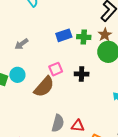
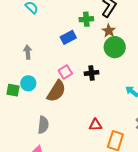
green cross: (84, 37) -> (86, 19), moved
gray arrow: (21, 44) -> (28, 52), turned 128
gray semicircle: (58, 123) -> (43, 125), moved

